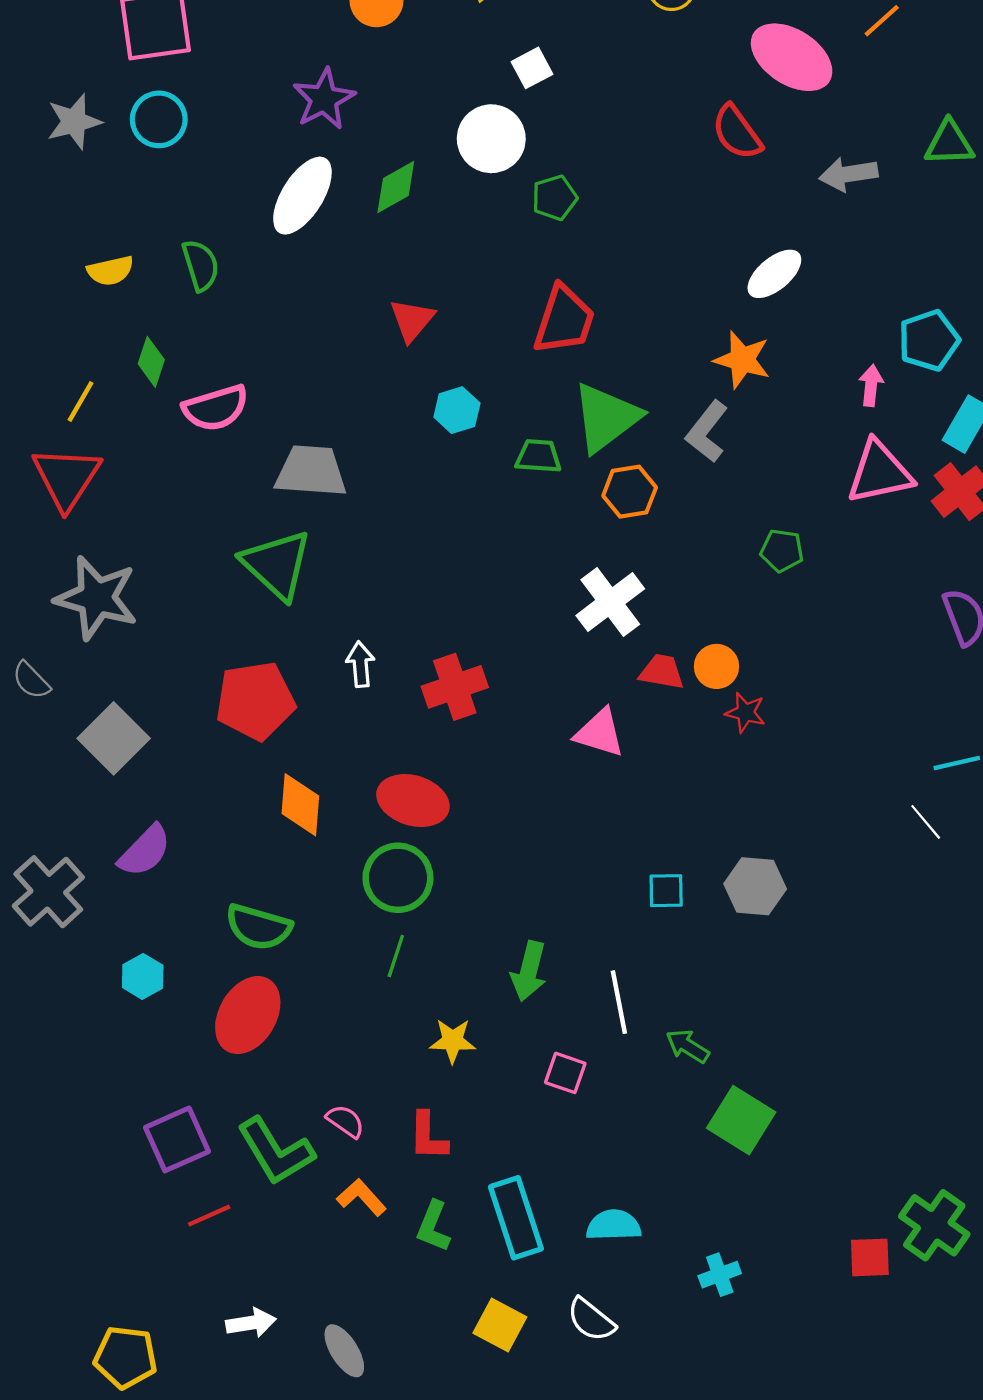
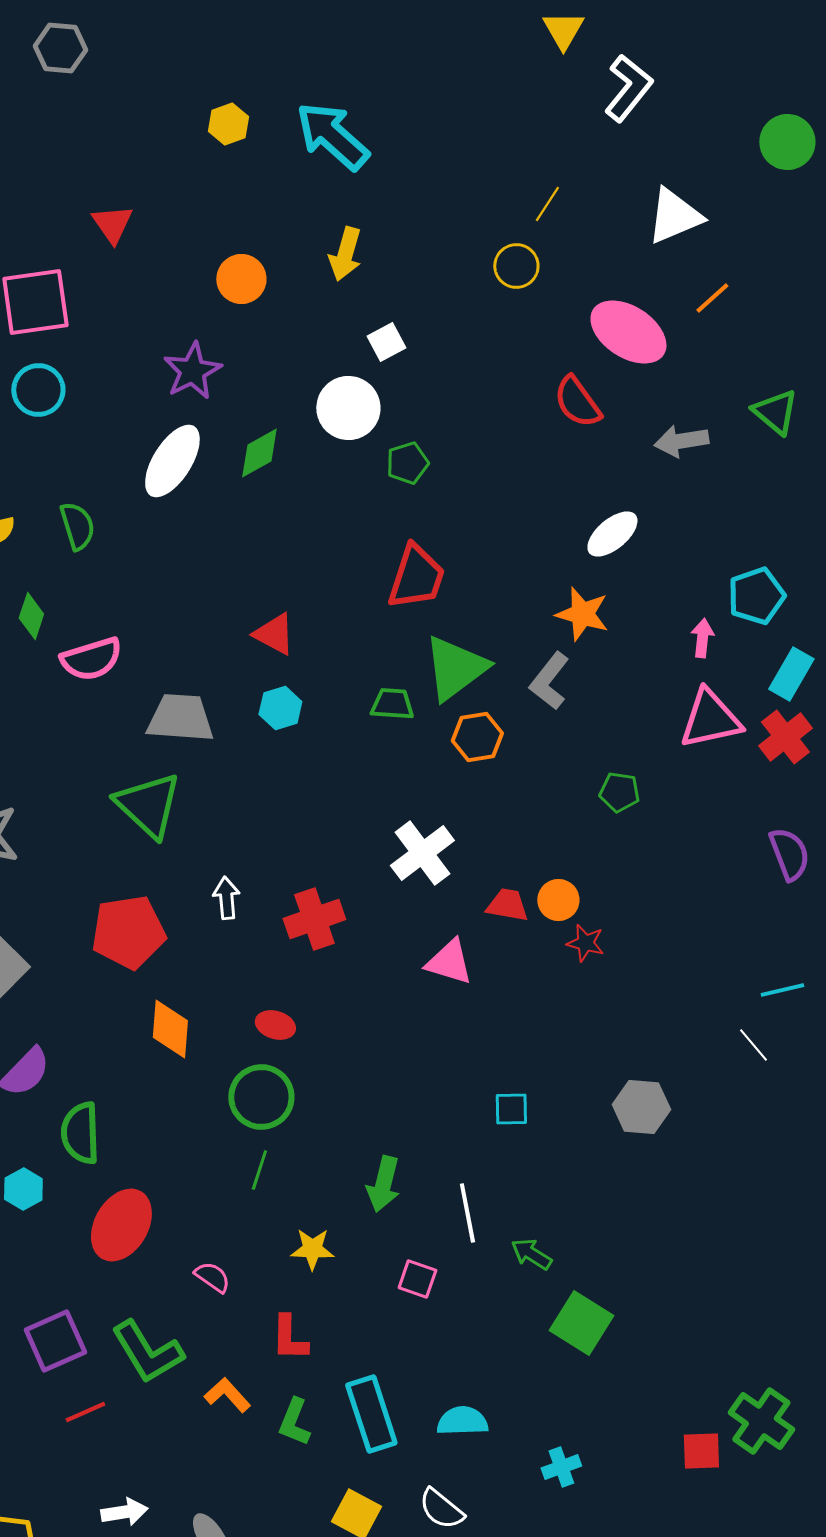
green triangle: (949, 143) -> (775, 412), turned 42
red triangle: (412, 320) -> (274, 634), moved, turned -42
cyan hexagon: (457, 410) -> (280, 708), moved
white cross: (610, 602) -> (422, 853), moved
red ellipse: (413, 801) -> (275, 1025), size x0.6
gray hexagon: (755, 886) -> (641, 1107), moved
green semicircle: (258, 927) -> (80, 1133), moved, turned 72
pink semicircle: (345, 1121) -> (212, 1277), moved

